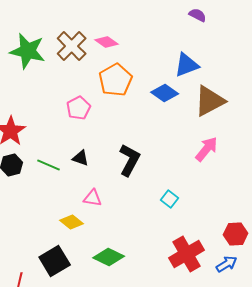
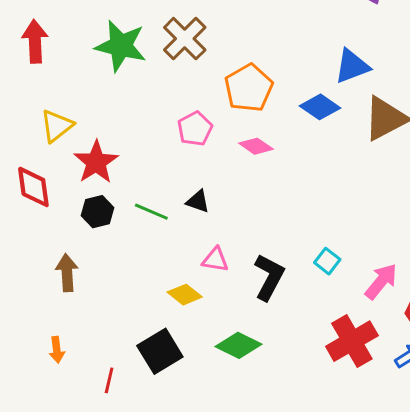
pink diamond: (107, 42) -> (256, 146), moved
pink arrow: (207, 149) -> (381, 281), moved
black L-shape: (130, 160) -> (269, 277), moved

